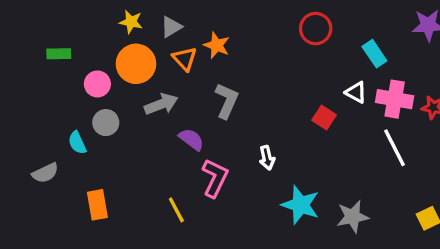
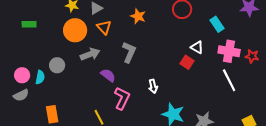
orange star: (217, 45) -> (138, 16), moved
pink circle: (97, 84) -> (22, 75), moved
white triangle: (356, 92) -> (197, 47), moved
cyan semicircle: (77, 143) -> (40, 77), turned -144

